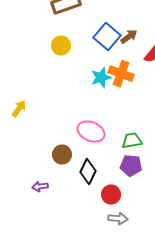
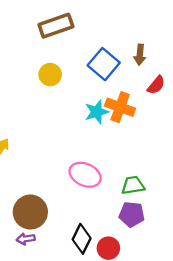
brown arrow: (129, 37) -> (140, 55), moved, turned 132
brown circle: (62, 155) -> (30, 212), moved, size x1.5
black diamond: (88, 172) -> (82, 239), moved

